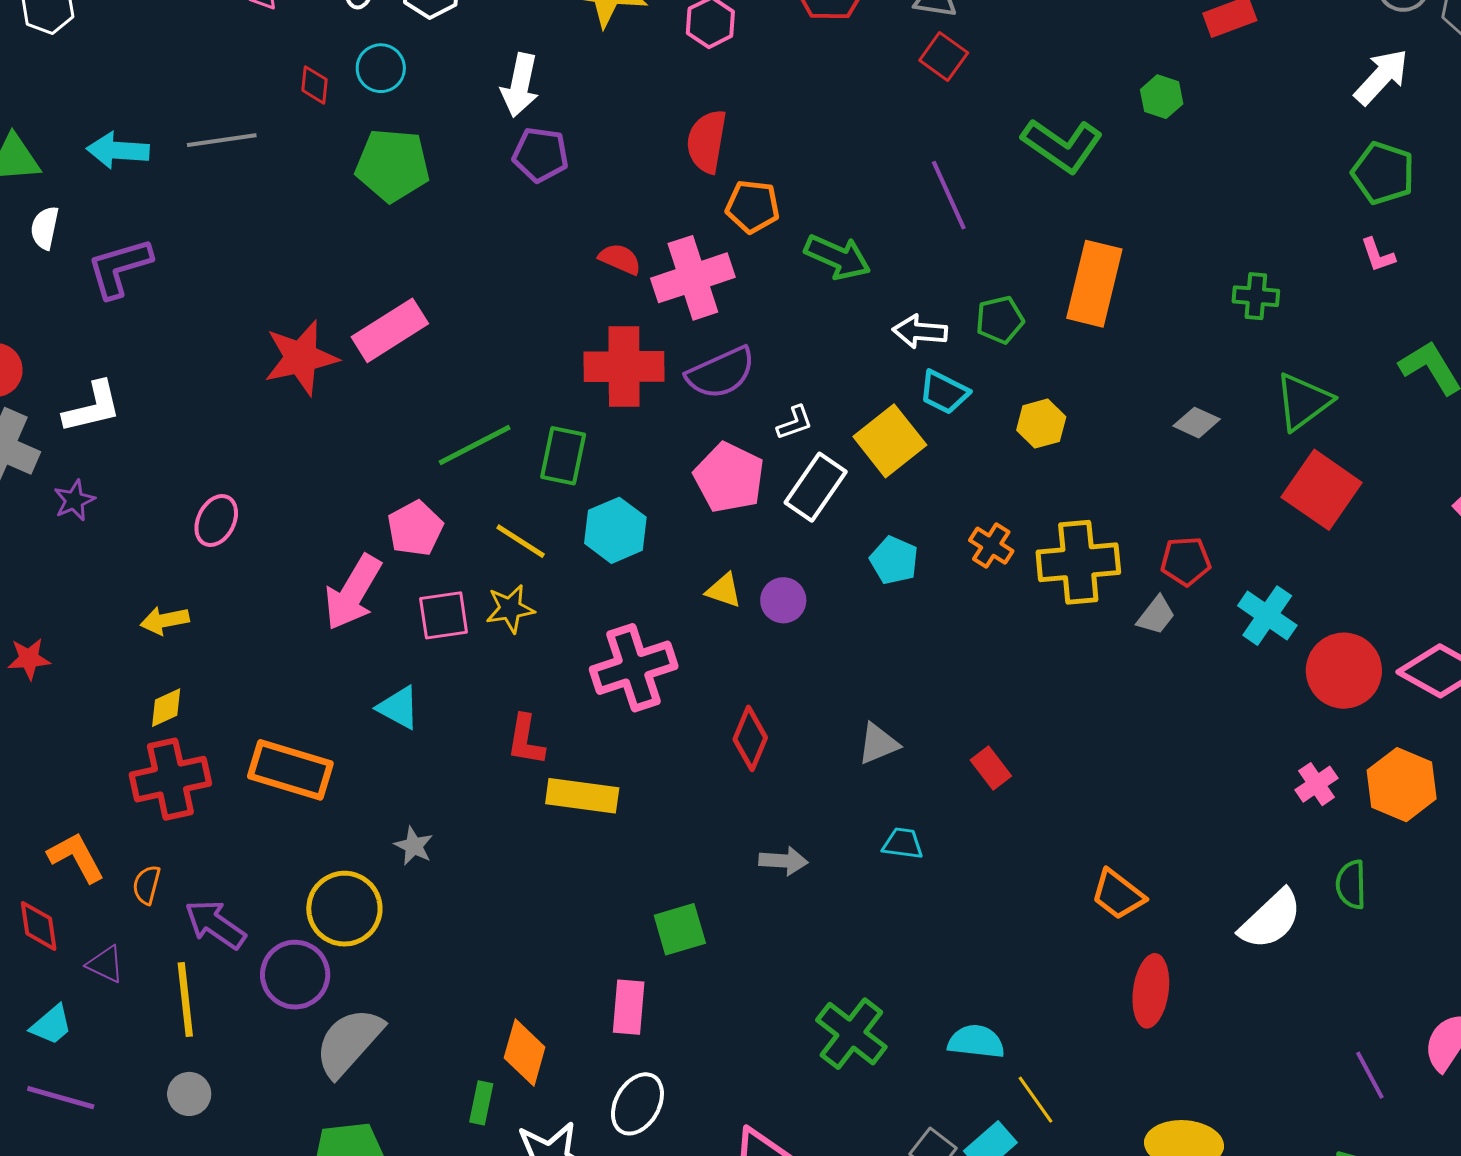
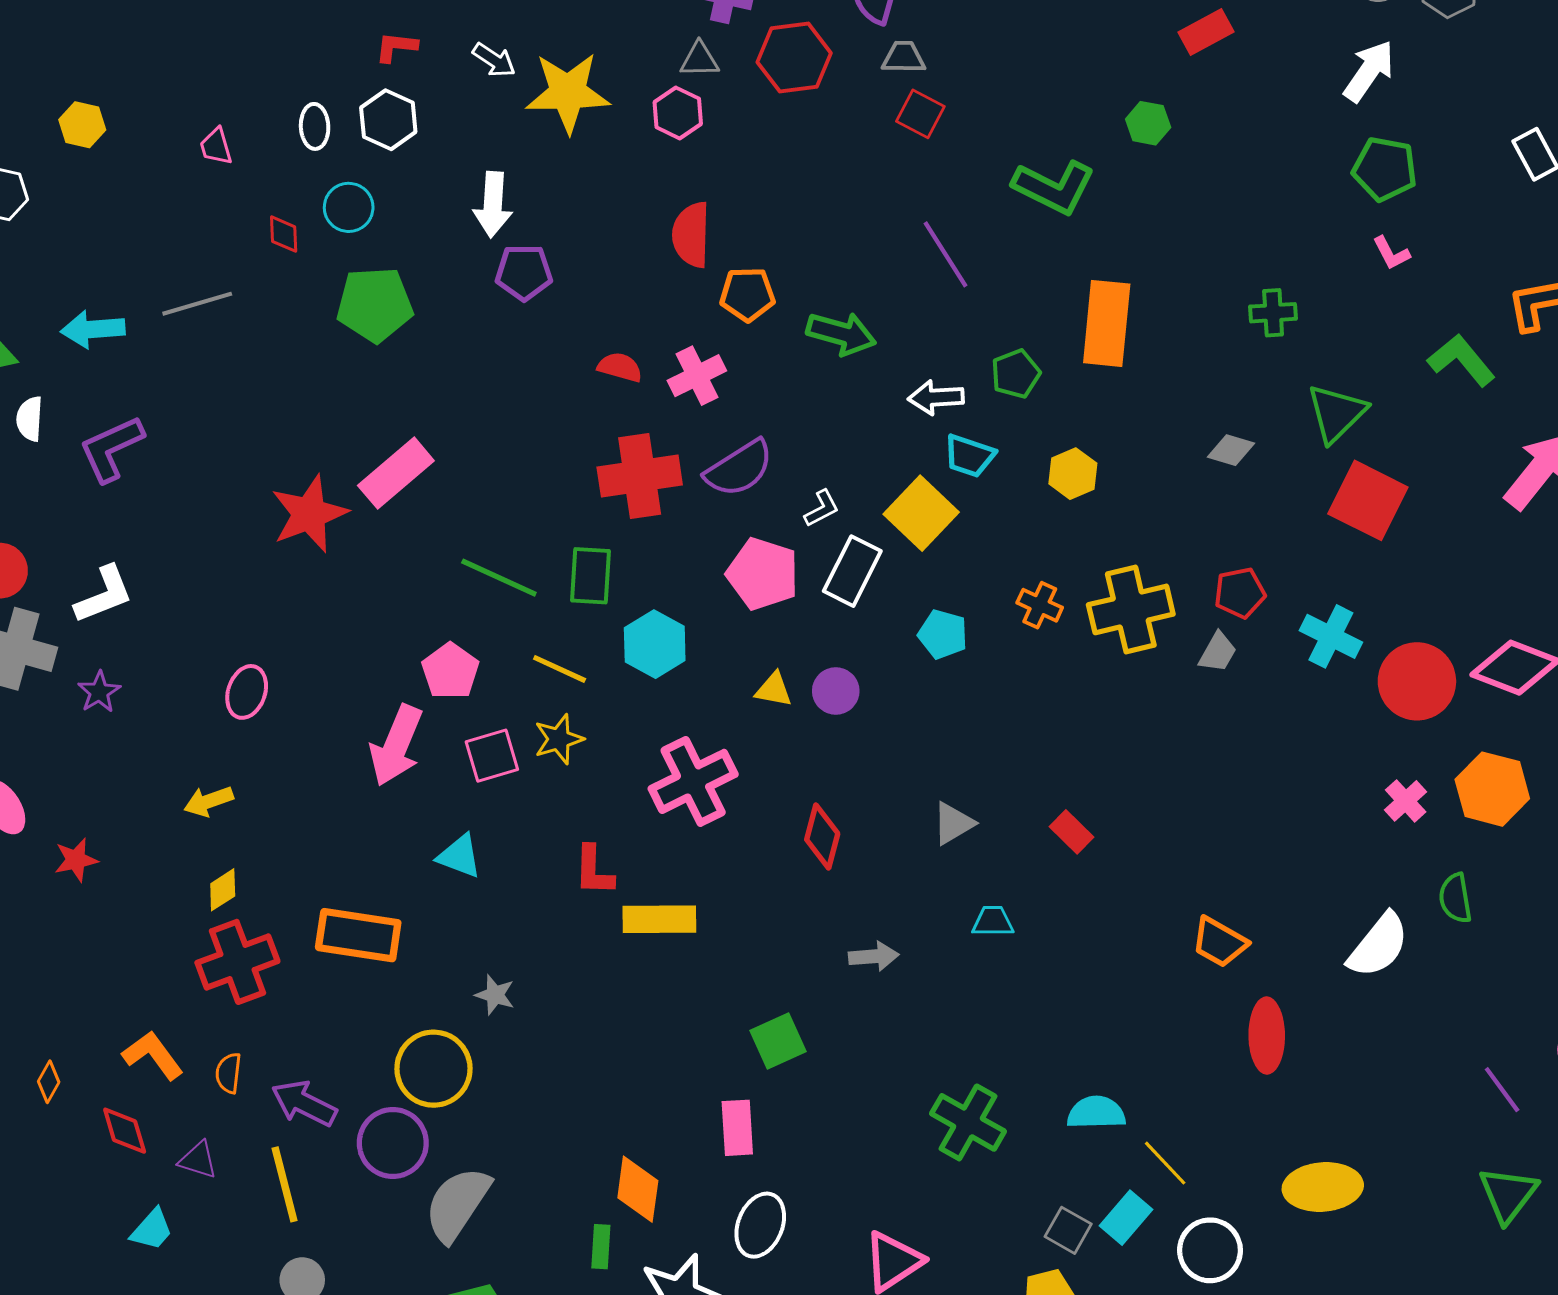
pink cross: (693, 278) -> (697, 376), size x0.7
green line: (475, 445) -> (499, 578), turned 60

